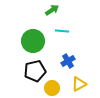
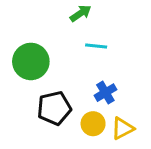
green circle: (33, 41) -> (31, 61), moved
yellow circle: (52, 88) -> (93, 124), moved

